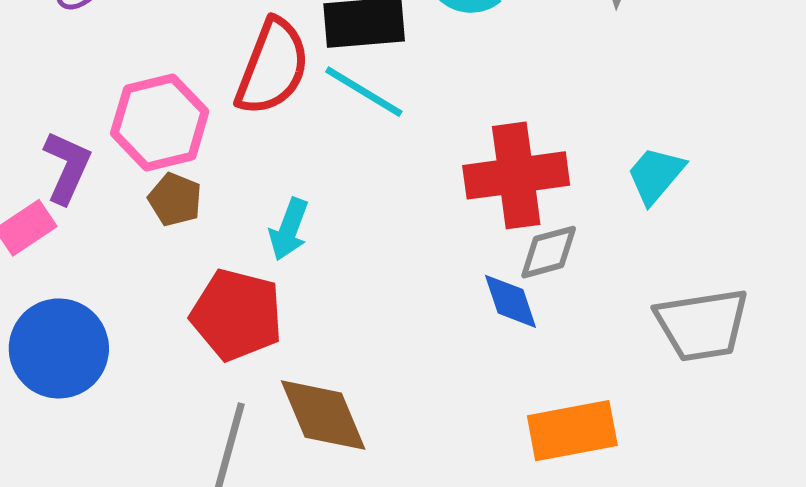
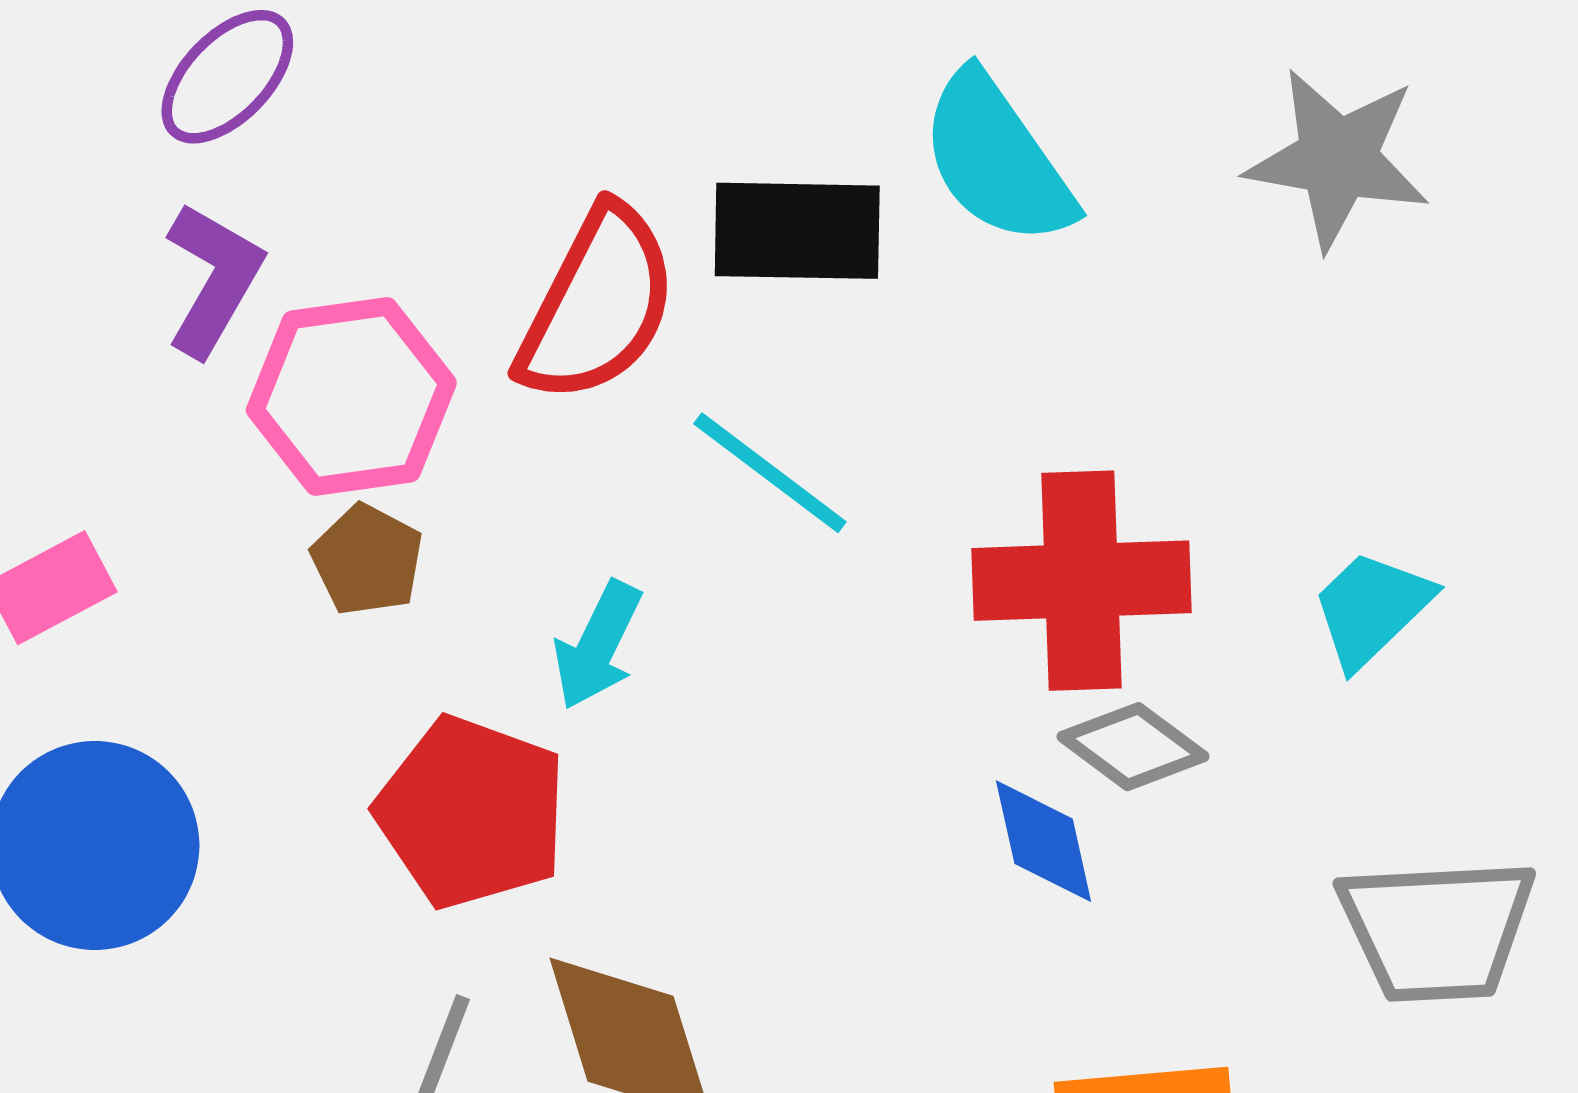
cyan line: (364, 92) -> (770, 473), moved
purple L-shape: (67, 167) -> (213, 279), moved
gray diamond: (549, 252) -> (1133, 747), turned 46

